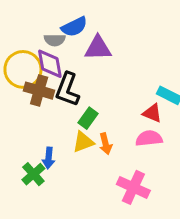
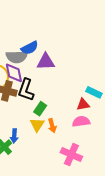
gray semicircle: (55, 40) -> (17, 57), size x1.5
red triangle: (152, 113) -> (83, 104), turned -32
yellow triangle: (83, 142) -> (37, 125), turned -35

